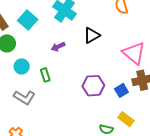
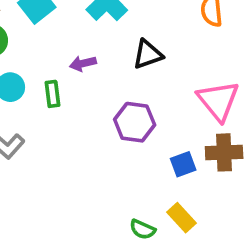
green rectangle: (45, 75) -> (52, 94), moved
purple hexagon: (93, 86) -> (135, 122), moved

